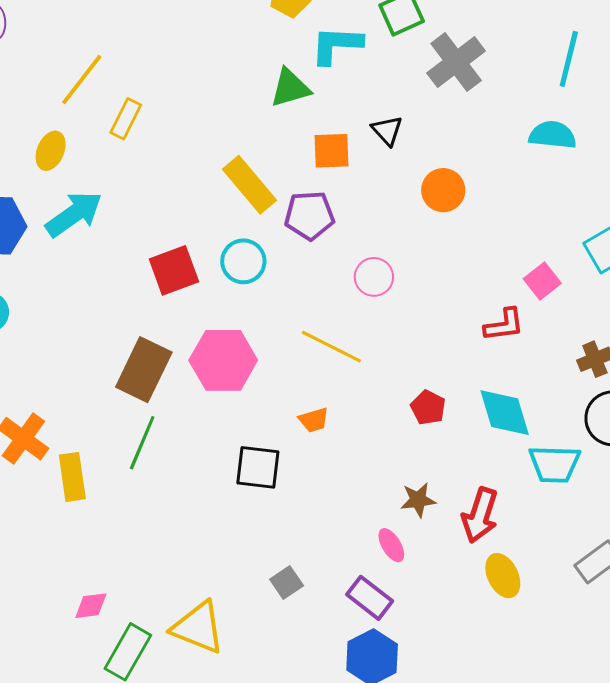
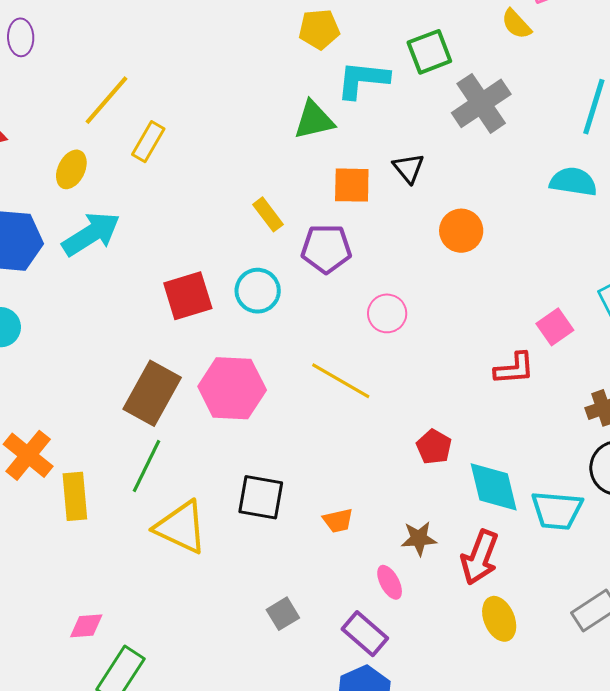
yellow rectangle: (249, 185) -> (268, 214), size x0.6
cyan diamond: (505, 413) -> (494, 487), moved
orange trapezoid: (314, 420) -> (338, 521), moved
yellow triangle: (198, 628) -> (181, 527), moved

